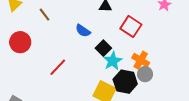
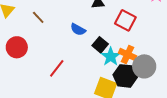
orange cross: (141, 60) -> (128, 54), moved
gray circle: (145, 74) -> (144, 66), size x1.5

